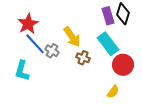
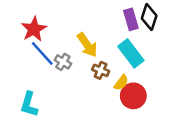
red circle: (123, 65) -> (133, 96), moved
cyan L-shape: (22, 71) -> (29, 104), moved
yellow semicircle: (113, 92) -> (121, 83), moved

